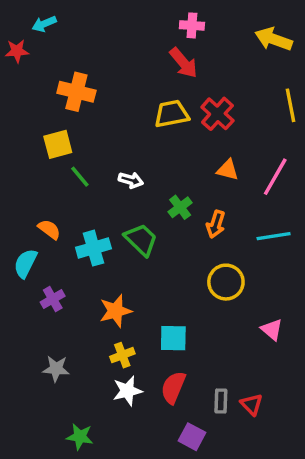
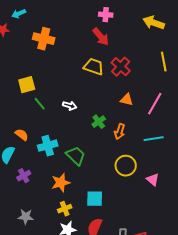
orange cross: (76, 92) -> (44, 39), moved
yellow trapezoid: (172, 114) -> (94, 67), turned 30
green trapezoid: (141, 240) -> (76, 156), moved
pink triangle: (272, 330) -> (153, 180), moved

